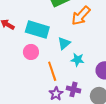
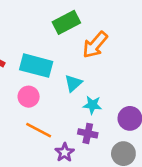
orange line: (52, 71) -> (39, 130), moved, turned -42
purple cross: (73, 89) -> (88, 133), moved

